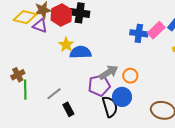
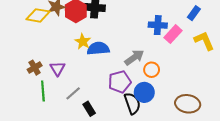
purple triangle: (40, 26) -> (58, 69), moved, turned 42
pink rectangle: (156, 30) -> (173, 34), moved
gray arrow: (109, 72) -> (134, 57), moved
brown cross: (18, 75) -> (35, 68), moved

